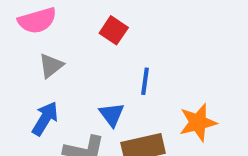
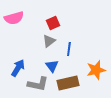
red square: (114, 30) -> (53, 23), turned 32
gray triangle: (51, 66) -> (49, 41), moved

